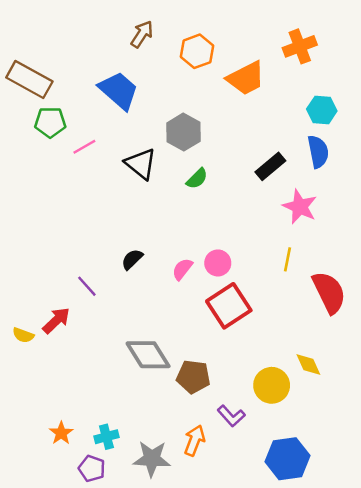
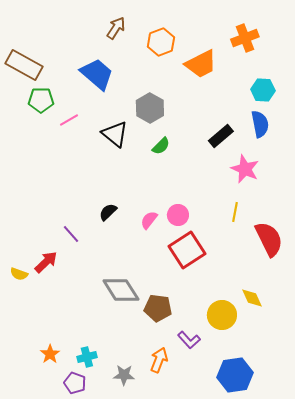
gray star: (152, 459) -> (124, 375), size x0.7

